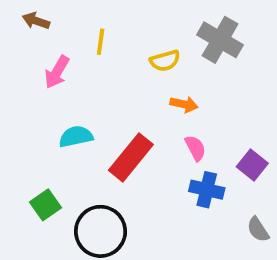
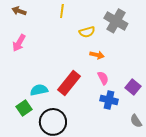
yellow line: (101, 42) -> (62, 11), moved
pink arrow: (57, 72) -> (19, 43), moved
cyan semicircle: (76, 137) -> (39, 90), moved

